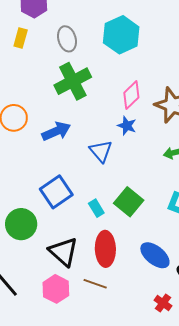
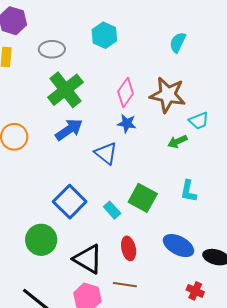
cyan hexagon: (121, 35) -> (104, 35), size x0.7
gray ellipse: (67, 39) -> (52, 49), turned -65
blue arrow: (56, 131) -> (69, 130), moved
red ellipse: (105, 249) -> (129, 248), size x0.7

